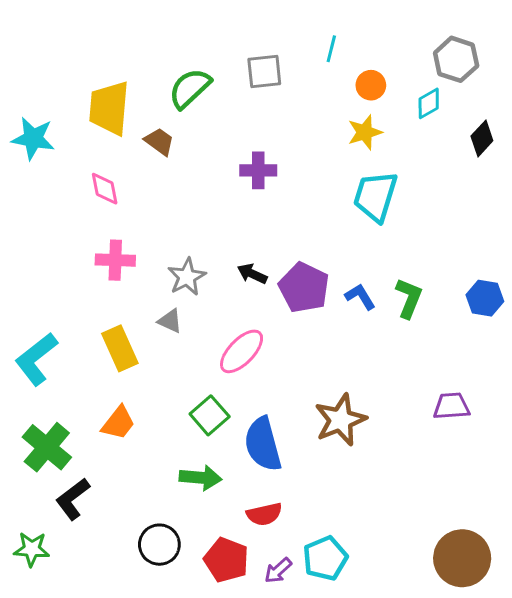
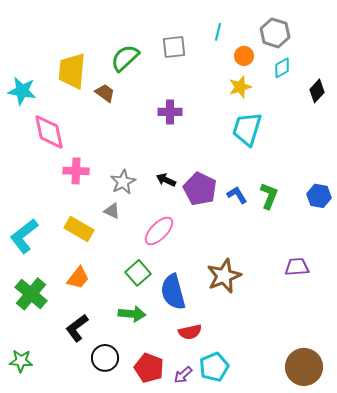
gray hexagon: (456, 59) -> (275, 33), moved
pink diamond: (105, 189) -> (49, 132), moved, size x1.6
yellow rectangle: (120, 348) -> (79, 229), turned -36
black L-shape: (73, 499) -> (77, 328), moved
red semicircle: (264, 514) -> (190, 332), moved

